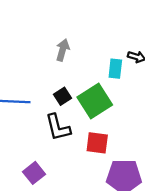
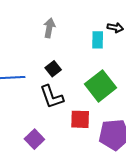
green square: (95, 101) -> (100, 86), moved
red square: (97, 143) -> (80, 119), moved

